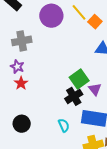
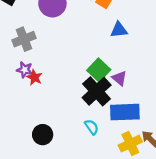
red star: (21, 83) -> (34, 77), moved
black cross: (74, 96) -> (97, 91), size x1.4

